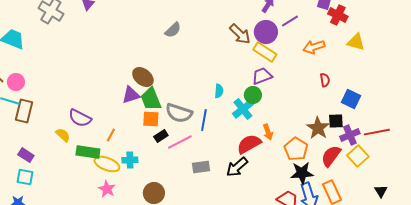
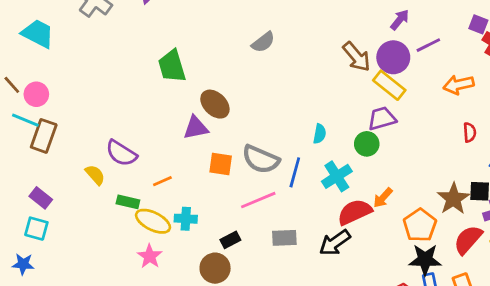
green trapezoid: (151, 99) -> (172, 66), moved
cyan cross: (243, 109) -> (337, 176), moved
orange arrow: (268, 132) -> (383, 198), turned 56
orange line: (111, 135) -> (162, 181), turned 32
black rectangle: (161, 136) -> (230, 240), moved
green rectangle: (88, 152) -> (128, 202), size x0.7

